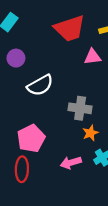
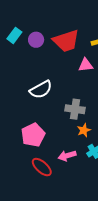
purple circle: (16, 58) -> (36, 40), moved
red ellipse: (22, 169) -> (42, 167), moved, turned -50

